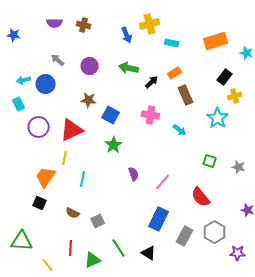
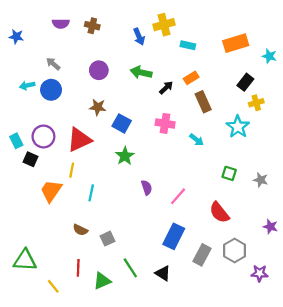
gray arrow: (58, 60) -> (53, 64), moved
cyan rectangle: (19, 104) -> (16, 141), moved
black square: (40, 203) -> (30, 159), moved

